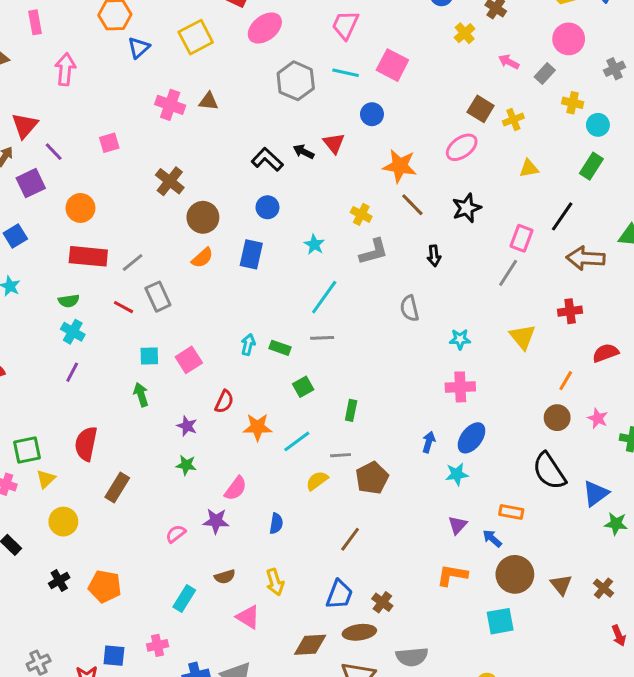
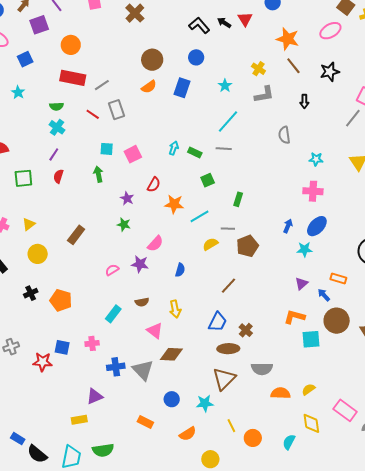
brown cross: (170, 181) -> (135, 13), moved
red semicircle: (86, 444) -> (58, 176), moved, size x0.6
green square: (27, 450) -> (23, 178), moved
cyan square: (500, 621) -> (311, 339), moved
brown diamond: (310, 645) -> (171, 354), moved

